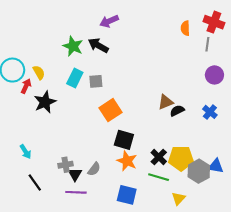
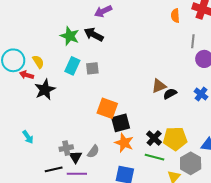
gray line: (207, 44) -> (193, 41), moved
red arrow: (26, 86) -> (27, 75), turned -96
orange square: (110, 110) -> (107, 108), moved, turned -35
black square: (124, 140) -> (121, 123), turned -30
gray hexagon: (199, 171) -> (191, 163), moved
black line: (35, 182) -> (54, 169), moved, turned -66

